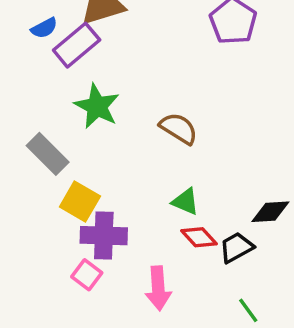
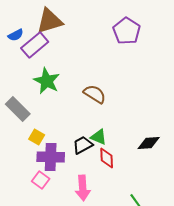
yellow square: (80, 202) -> (37, 137), size x0.7
red diamond: (199, 237) -> (107, 158), turned 40
black trapezoid: (236, 247) -> (83, 145), moved

